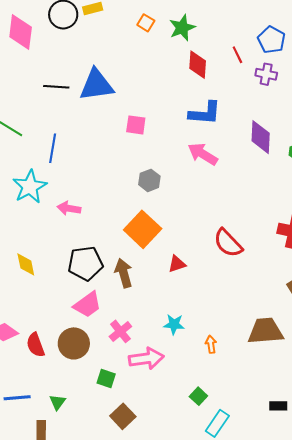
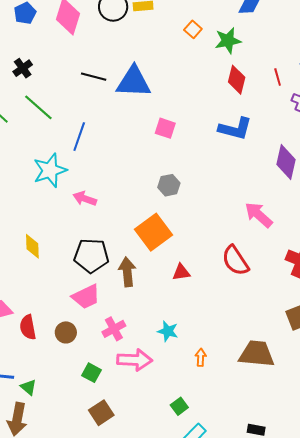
pink arrow: (203, 154) -> (259, 215), moved
brown circle: (74, 343) -> (66, 332), size x0.7
green triangle: (57, 402) -> (28, 387), moved, turned -36

